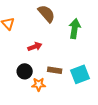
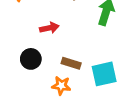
orange star: (39, 84) -> (61, 86), moved

